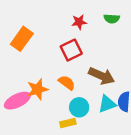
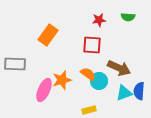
red square: (71, 50) -> (92, 45), turned 30
pink ellipse: (17, 101) -> (44, 90), turned -40
cyan circle: (79, 107) -> (99, 81), moved

